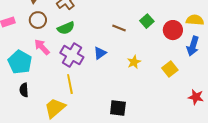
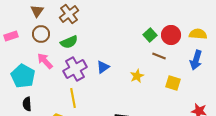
brown line: (119, 28) -> (159, 56), moved
red circle: (173, 30) -> (171, 35), moved
purple cross: (72, 55) -> (75, 69), turned 30
yellow square: (170, 69) -> (173, 83), turned -35

